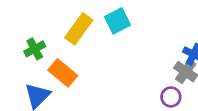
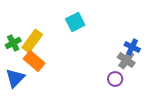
yellow rectangle: (79, 29) -> (32, 41), moved

